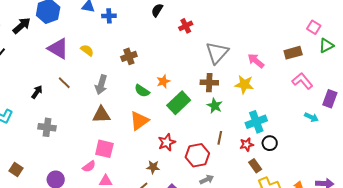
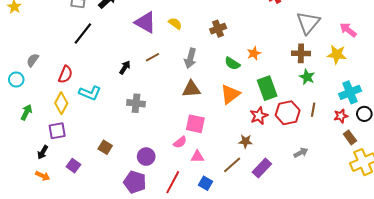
brown line: (64, 83) -> (152, 57), turned -72
green rectangle: (179, 103) -> (267, 88), moved, turned -65
red hexagon: (197, 155) -> (288, 113), moved

